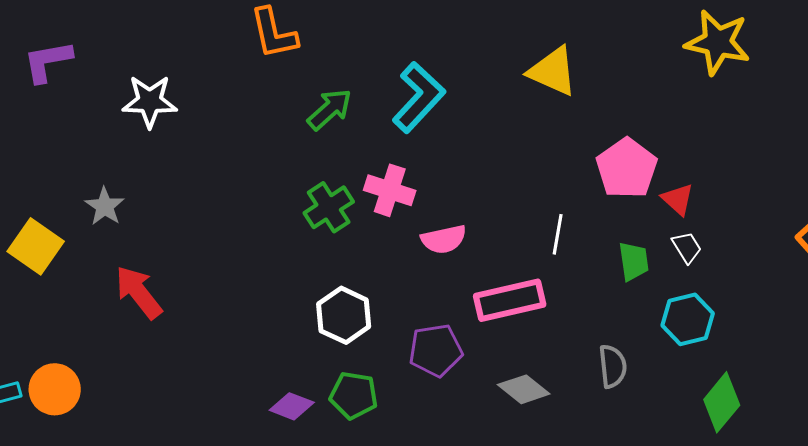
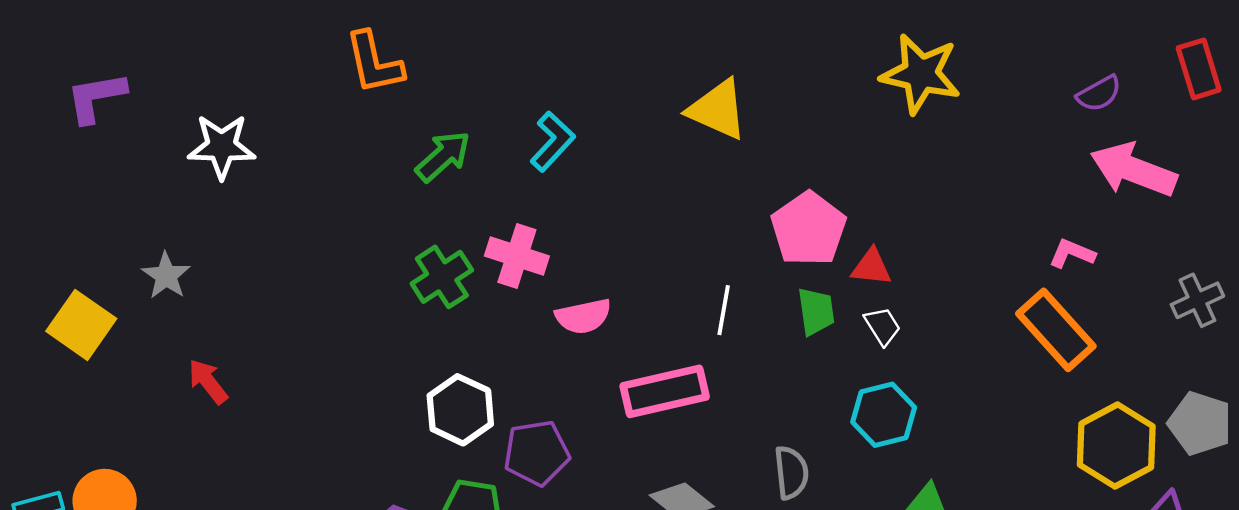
cyan L-shape: (419, 97) -> (553, 142), size x0.7
red triangle: (678, 199) -> (871, 267), turned -36
green trapezoid: (634, 261) -> (816, 311), moved
red arrow: (139, 292) -> (208, 382), size x0.7
purple pentagon: (436, 350) -> (537, 453), moved

